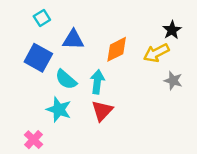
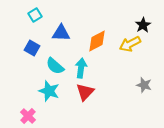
blue square: (38, 58) -> (32, 48), size x0.7
gray star: (173, 81) -> (144, 85), moved

